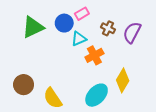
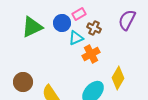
brown cross: (108, 28) -> (94, 28), moved
purple semicircle: (132, 32) -> (127, 20), moved

